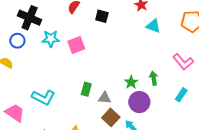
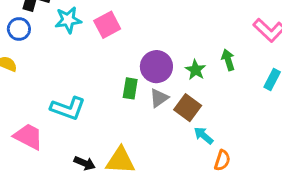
gray triangle: (105, 98) -> (159, 98), turned -32
purple circle: (139, 102) -> (156, 67), moved
brown square: (111, 117) -> (188, 108), moved

